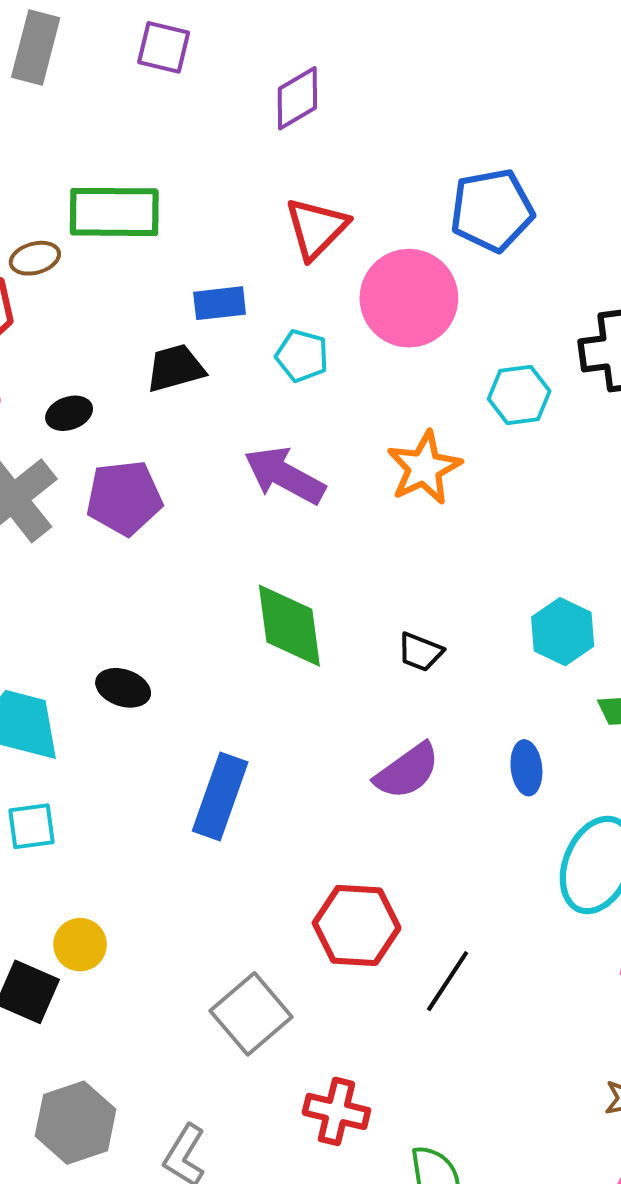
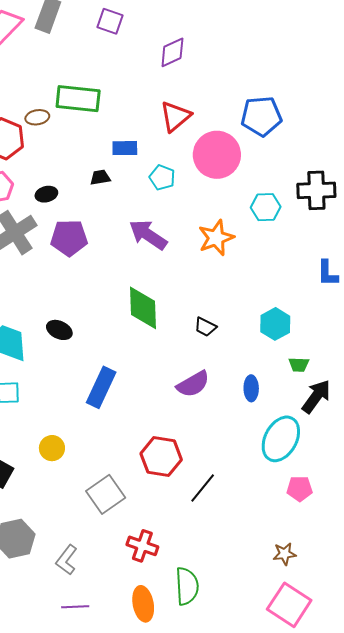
black trapezoid: (175, 368) -> (100, 177), size x0.7
yellow circle: (80, 945) -> (52, 448), moved

